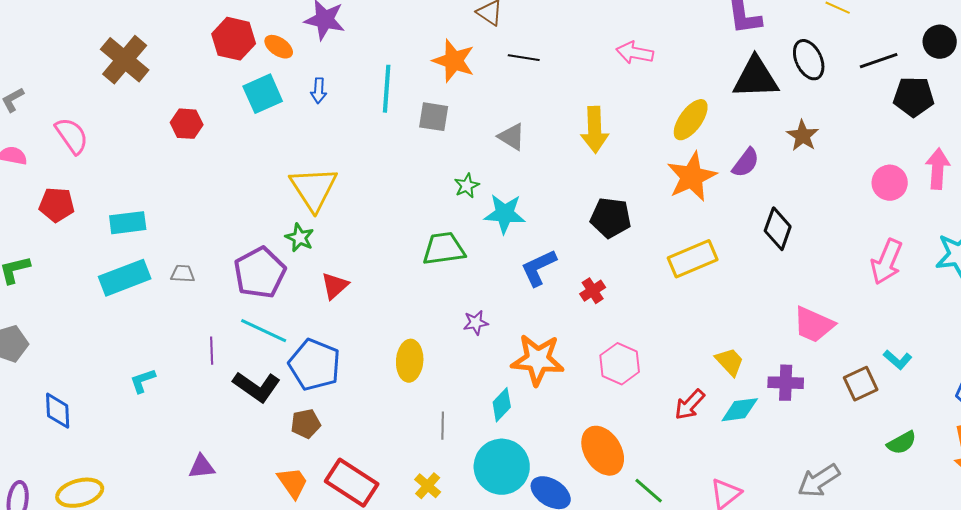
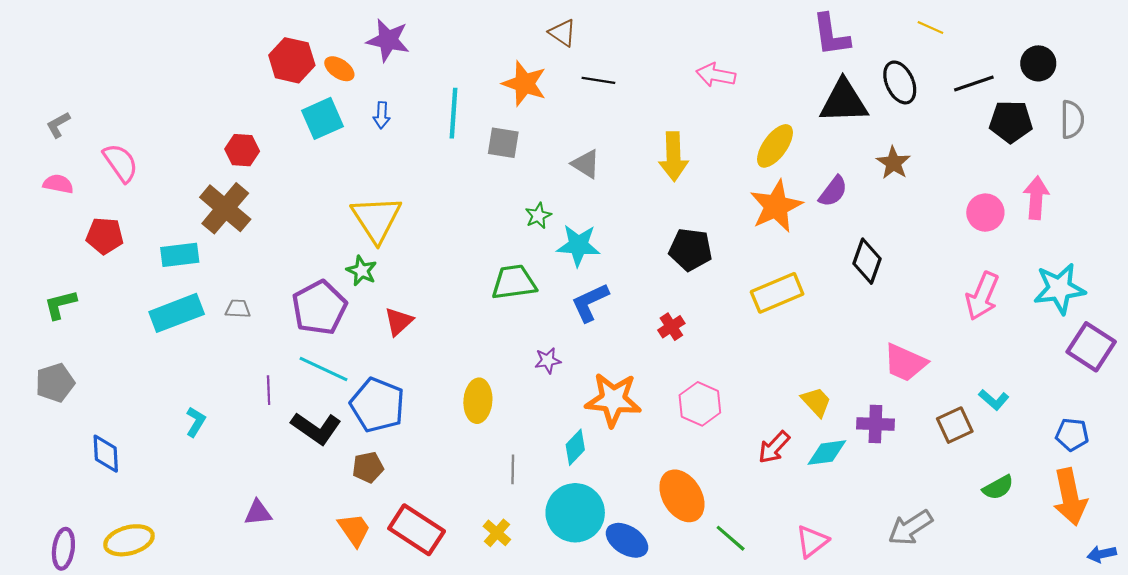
brown cross: (125, 60) -> (225, 208), moved
blue L-shape: (539, 268) -> (590, 302), moved
cyan L-shape: (143, 381) -> (196, 422), turned 140

